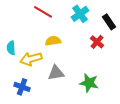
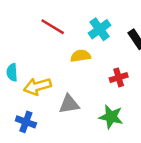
yellow semicircle: (53, 41) -> (81, 56), moved
red cross: (97, 42) -> (119, 77), moved, turned 32

